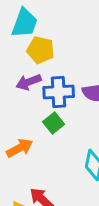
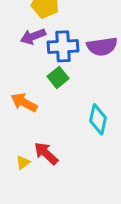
orange arrow: (20, 148) -> (24, 102), turned -124

